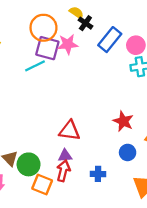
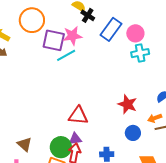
orange circle: (43, 28) -> (32, 20), moved
cyan line: (35, 66) -> (66, 55), moved
green circle: (29, 164) -> (61, 147), moved

